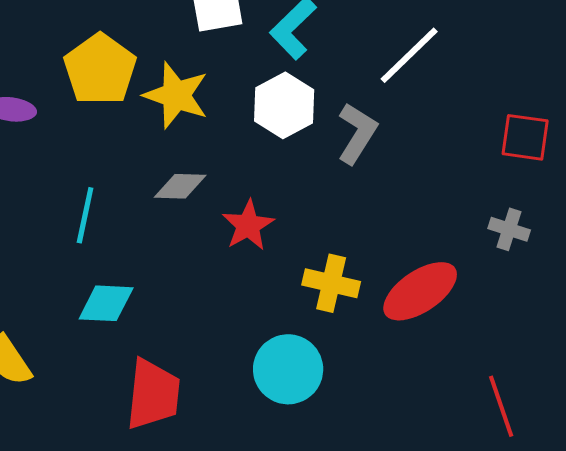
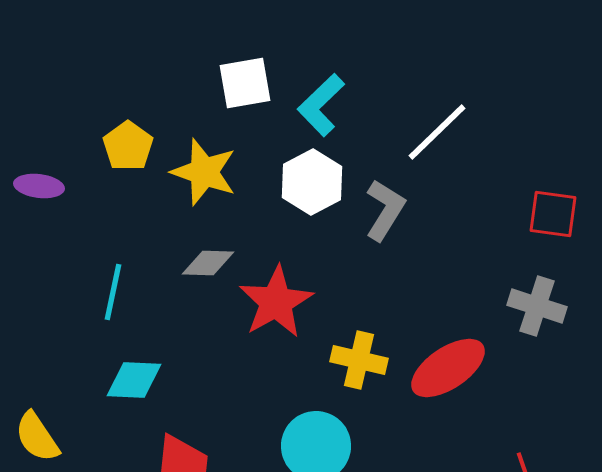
yellow pentagon: (100, 69) -> (128, 146), size x0.7
red star: (248, 225) -> (276, 302), size x1.4
gray cross: (509, 229) -> (537, 306), size x1.4

